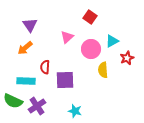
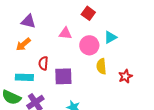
purple triangle: (30, 25) -> (28, 21), turned -42
pink triangle: (67, 37) -> (65, 33), turned 48
red star: (127, 58) -> (125, 76), moved

